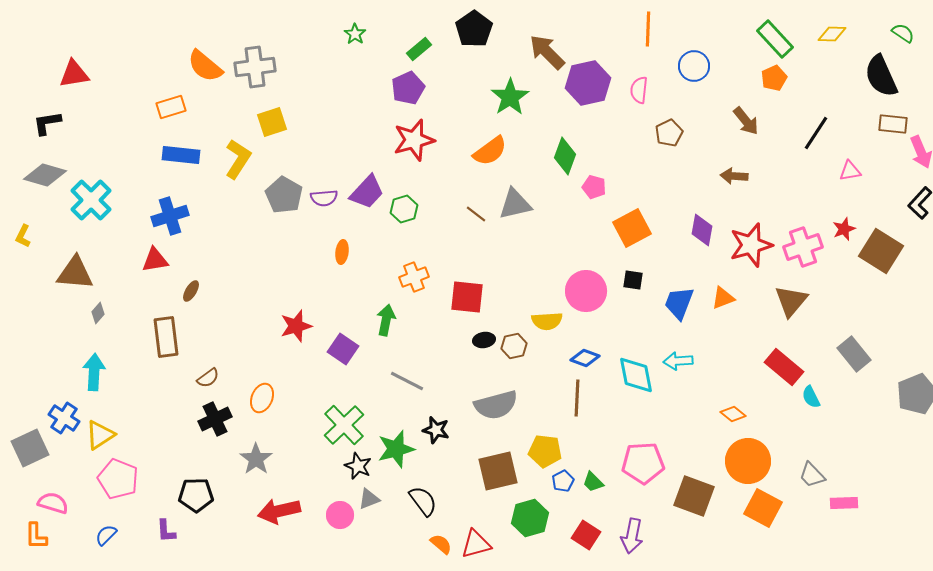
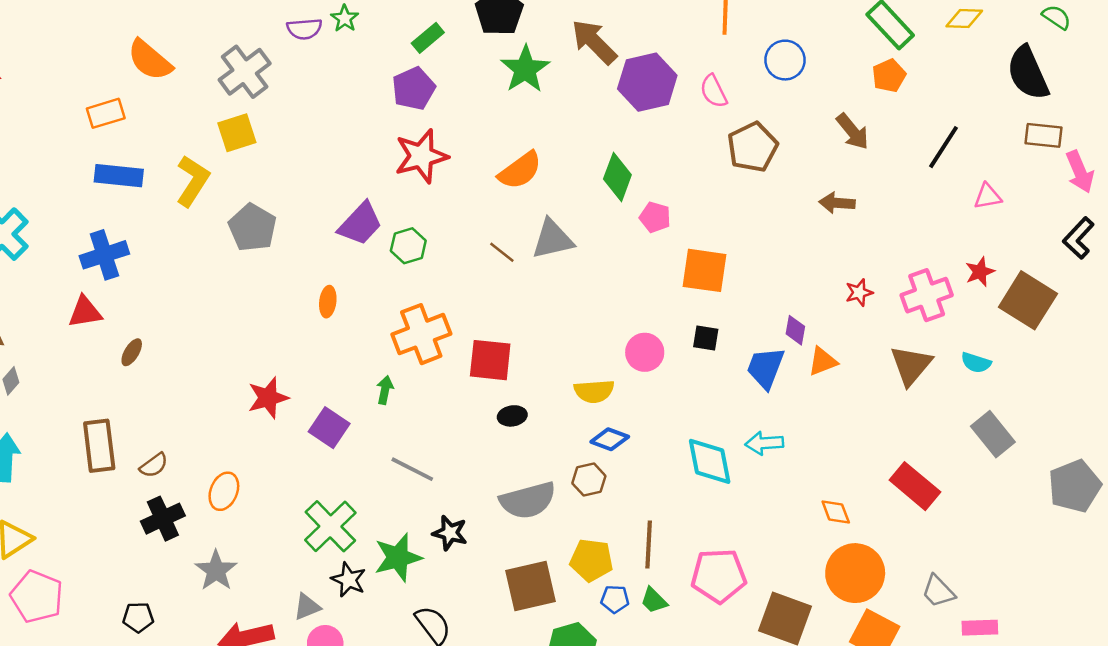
gray cross: (255, 67) -> (245, 72), moved, turned -30
pink semicircle: (639, 90) -> (714, 91), turned -32
green star: (510, 97) -> (525, 69), moved
brown pentagon: (669, 133) -> (753, 147), size x1.4
purple semicircle: (324, 198) -> (304, 29), moved
orange square: (632, 228) -> (704, 270), turned 36
purple diamond: (702, 230) -> (795, 330), moved, size x0.7
red star: (751, 245) -> (859, 293), size x0.5
orange cross: (414, 277) -> (421, 334), size x1.5
pink circle: (586, 291) -> (645, 352), size x0.7
green arrow: (386, 320) -> (385, 390), size x0.7
brown rectangle: (166, 337) -> (99, 446), moved
brown hexagon: (514, 346) -> (589, 480), moved
blue diamond: (585, 358) -> (610, 439), moved
red rectangle: (784, 367) -> (915, 486), moved
cyan semicircle: (811, 397) -> (976, 363), moved, turned -45
brown line: (577, 398) -> (649, 545), moved
orange diamond: (733, 414) -> (836, 512), turned 30
blue pentagon: (563, 481) -> (615, 599), turned 30
black pentagon: (196, 495) -> (138, 617), size x0.7
gray triangle: (369, 499) -> (307, 607), moved

